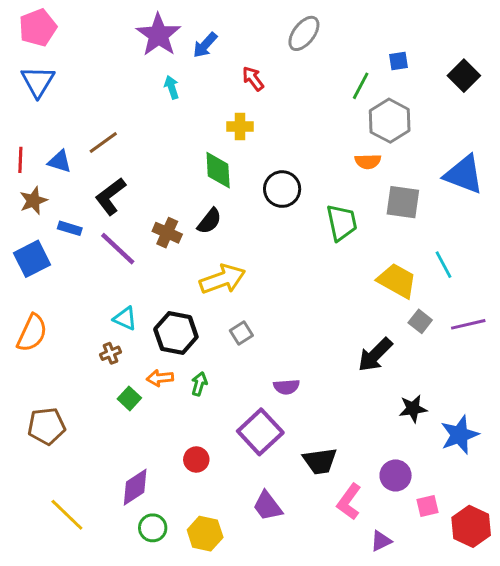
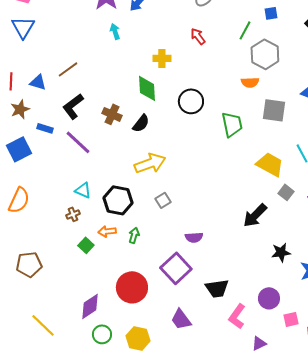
red arrow: (253, 79) -> (198, 36), moved
brown cross: (167, 233) -> (112, 114), moved
red circle: (196, 459) -> (132, 287), size x1.8

